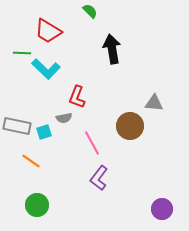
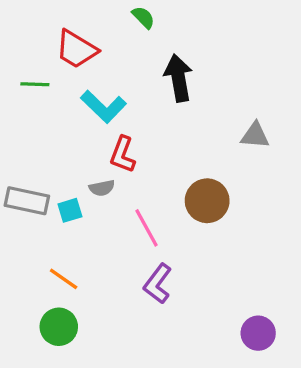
cyan L-shape: (46, 69) -> (103, 107), moved
gray triangle: (154, 103) -> (255, 135), moved
orange line: (31, 161) -> (64, 279), moved

